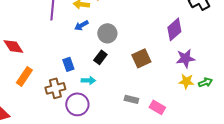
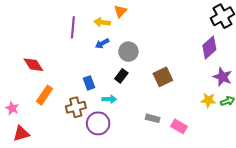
purple diamond: (174, 29) -> (209, 48), moved
purple star: (185, 58) -> (222, 77), moved, turned 30

